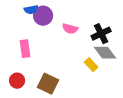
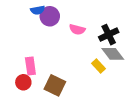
pink rectangle: (25, 49) -> (30, 66), moved

